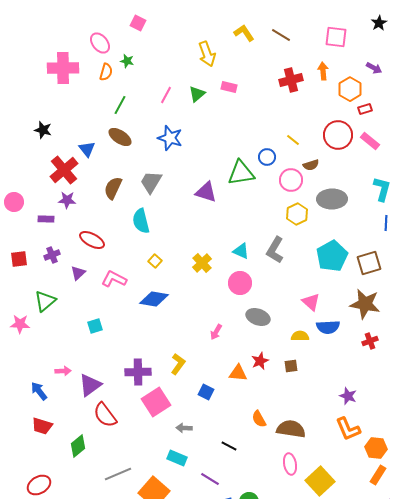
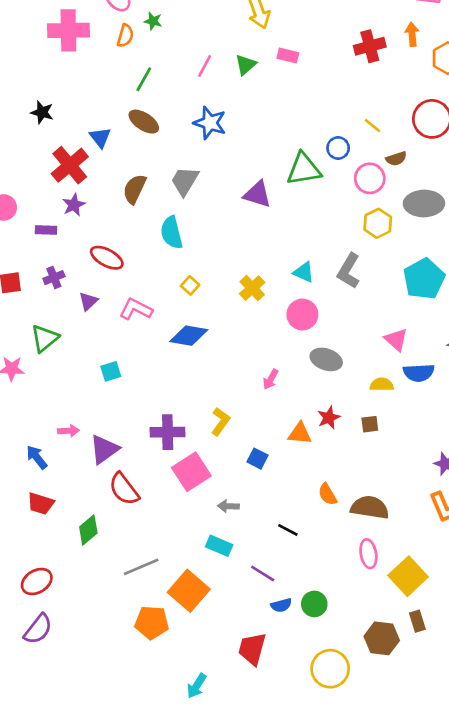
purple star: (67, 200) -> (74, 205), turned -30

